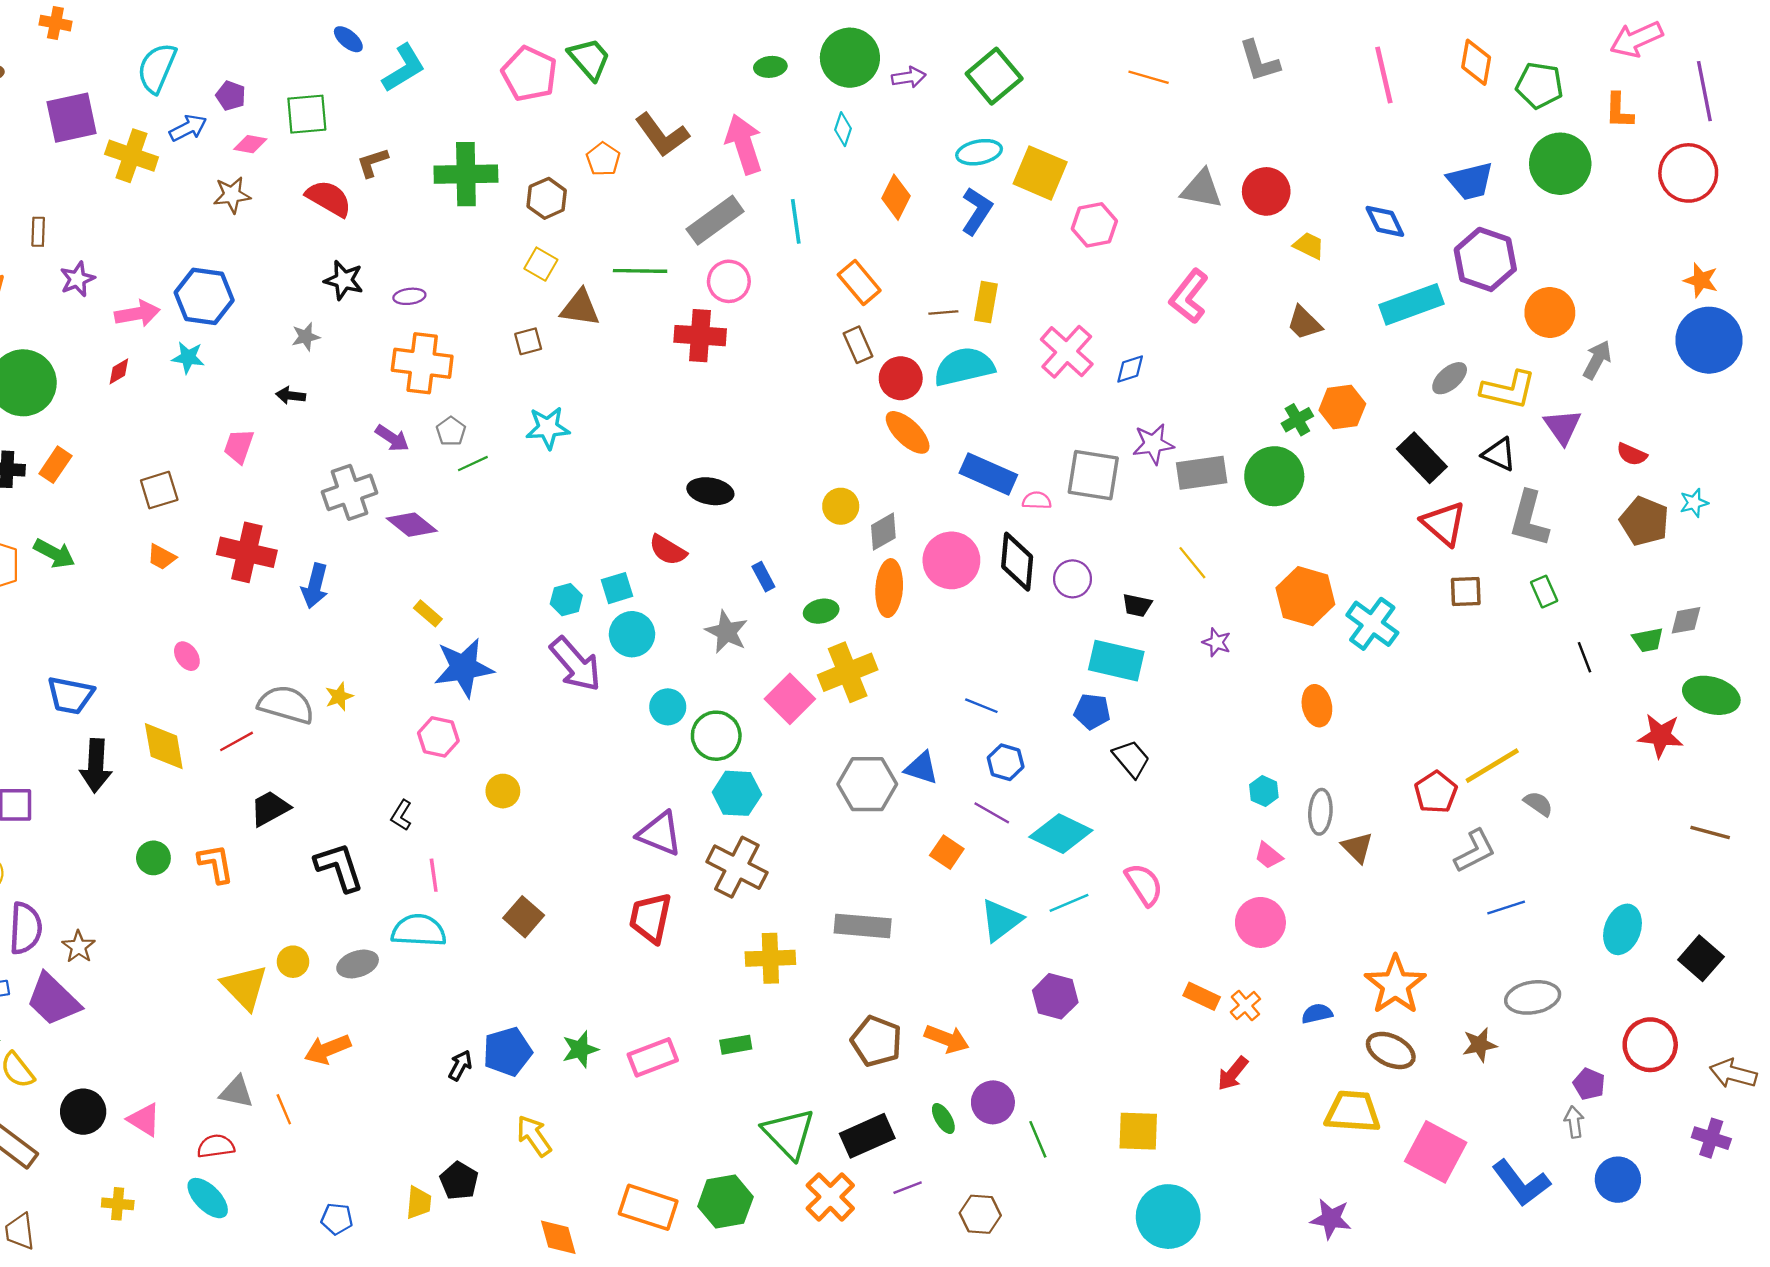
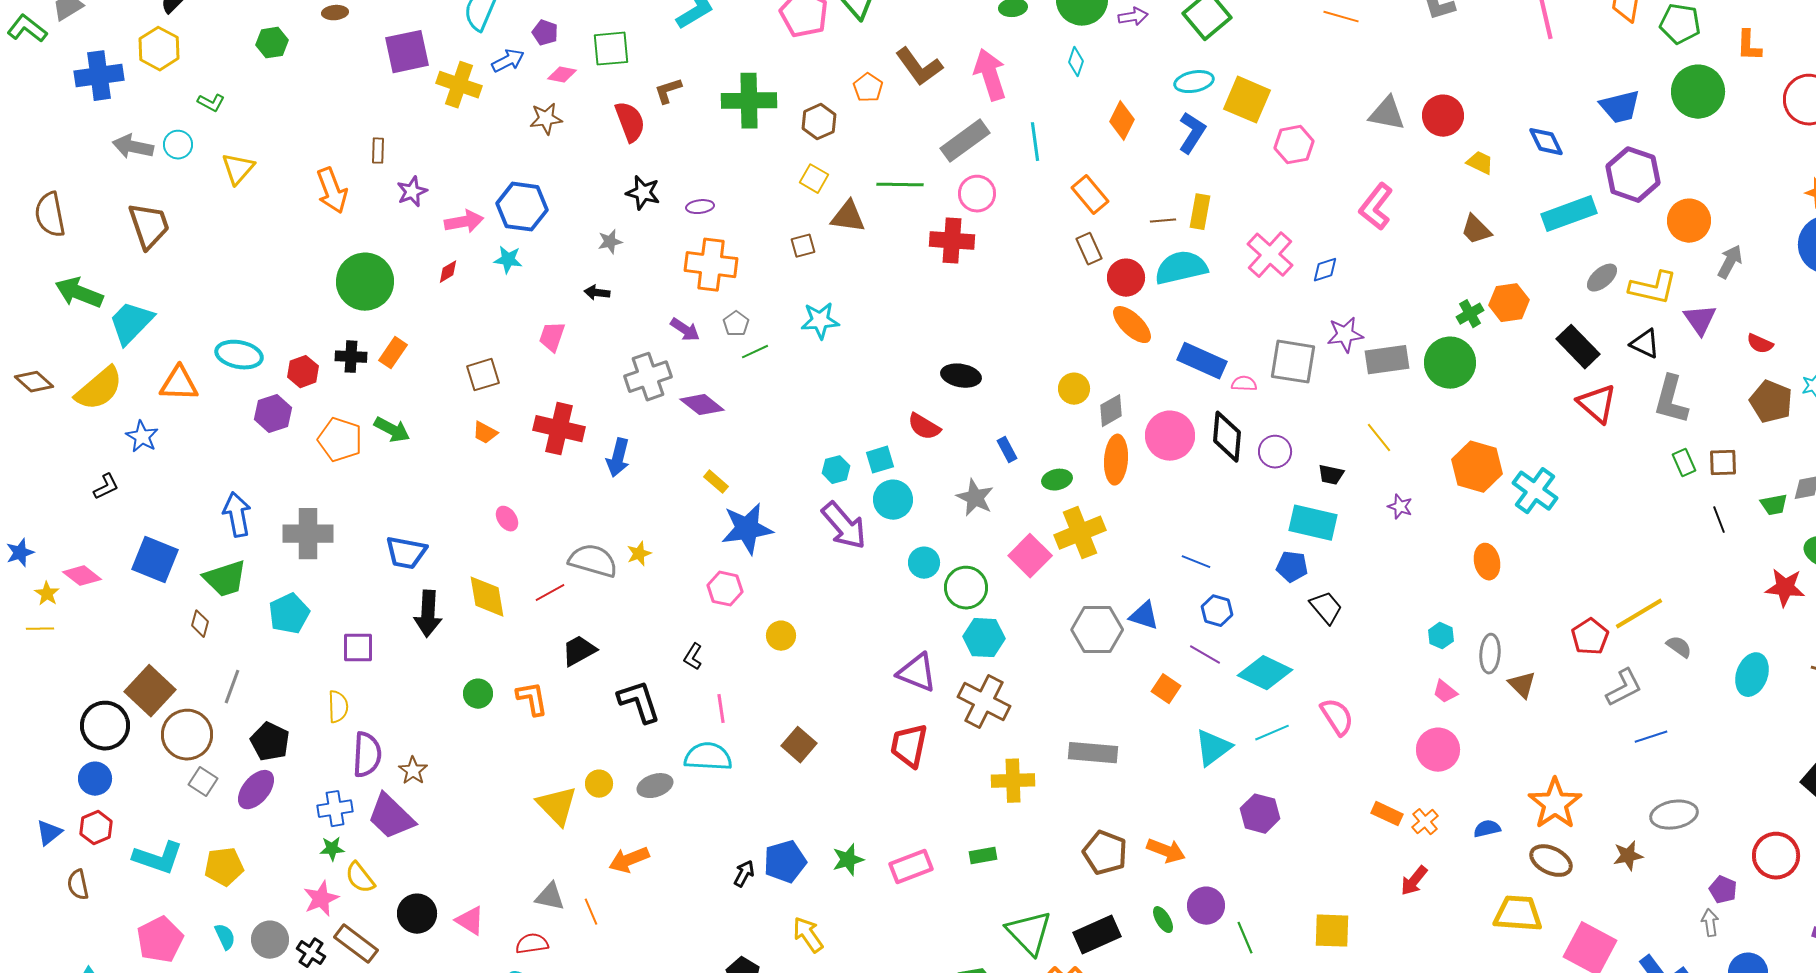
red semicircle: (329, 198) -> (630, 122), turned 39
brown square: (1466, 592) -> (1723, 463), moved
cyan ellipse: (1623, 929) -> (1752, 675), moved

